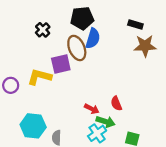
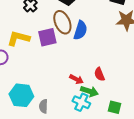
blue semicircle: (93, 38) -> (80, 30), moved
yellow L-shape: (39, 77) -> (18, 38), moved
cyan cross: (97, 133) -> (81, 102), turned -30

